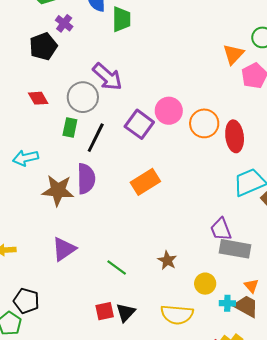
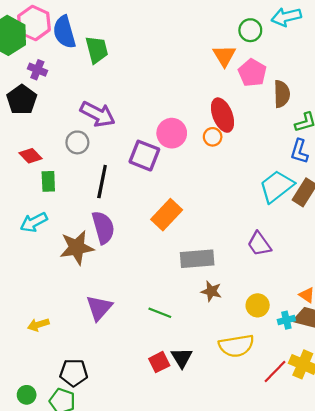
gray circle: (83, 97) -> (77, 142), size x0.7
orange circle: (204, 123) -> (213, 137), size x0.6
green rectangle: (70, 127) -> (48, 181), moved
red ellipse: (235, 136) -> (222, 115), moved
gray rectangle: (235, 249) -> (197, 259), moved

